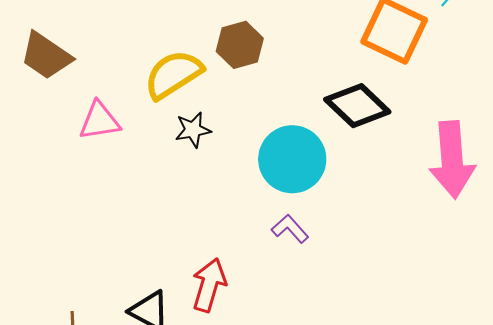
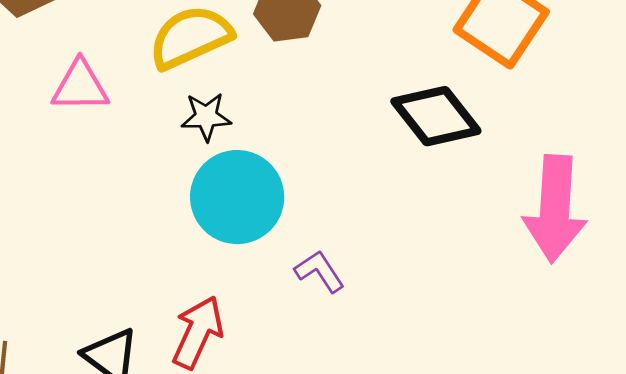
cyan circle: (292, 159) -> (237, 197), moved

